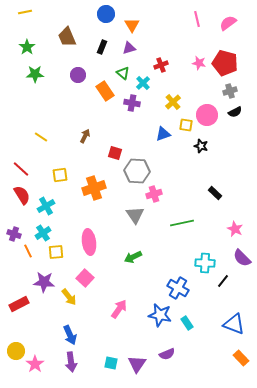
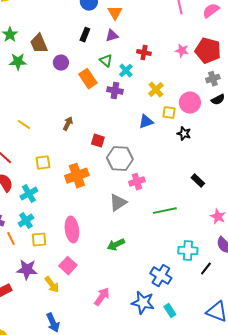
brown trapezoid: (67, 37) -> (39, 44), moved
red cross: (161, 65) -> (144, 53), turned 32
gray triangle: (135, 215) -> (118, 203), turned 30

